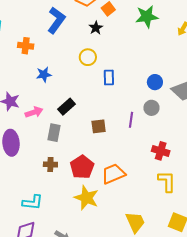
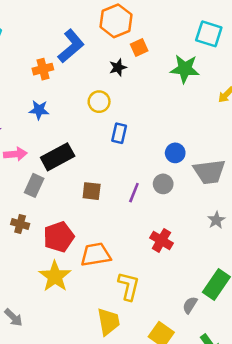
orange cross: (26, 46) -> (43, 69), moved, turned -35
black rectangle: (67, 107) -> (58, 157), size x1.4
yellow L-shape: (167, 181) -> (129, 286), moved

